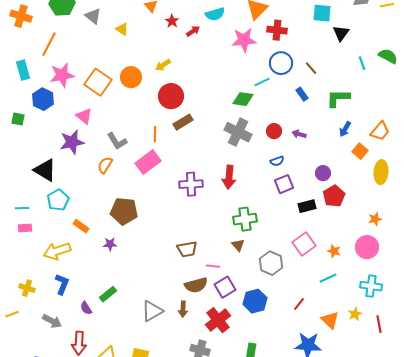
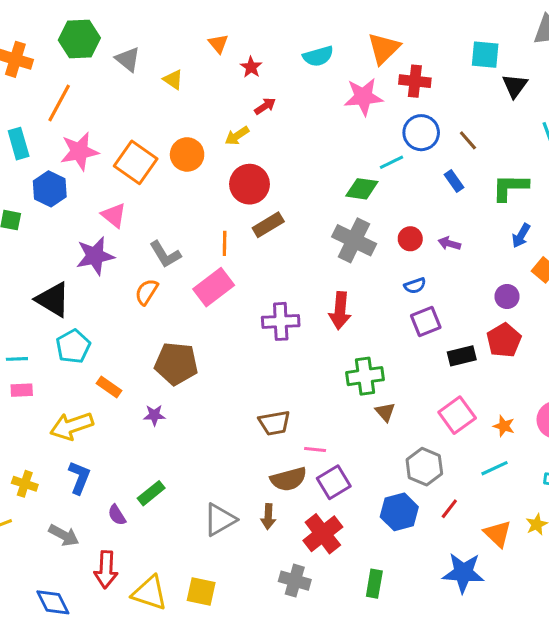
red arrow: (193, 31) -> (265, 106), moved
purple circle: (323, 173) -> (507, 297), moved
brown triangle: (238, 245) -> (385, 412), moved
gray hexagon: (271, 263) -> (424, 467), moved
blue hexagon: (255, 301) -> (399, 512), moved

